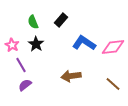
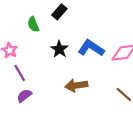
black rectangle: (61, 20) -> (59, 12), moved
black star: (36, 44) -> (59, 49), moved

